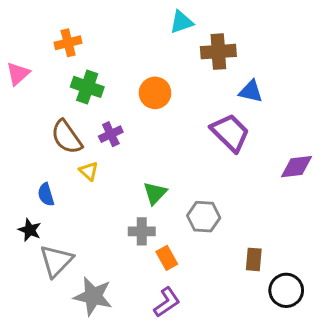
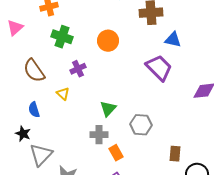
brown semicircle: (67, 137) -> (34, 71), moved

